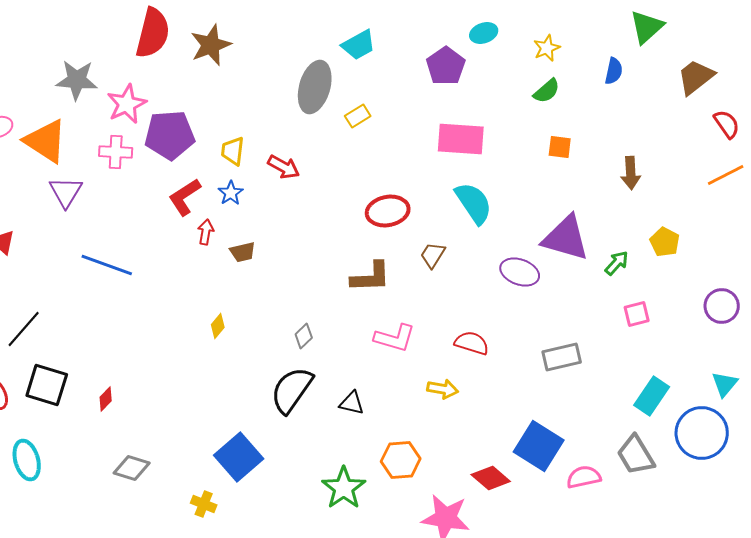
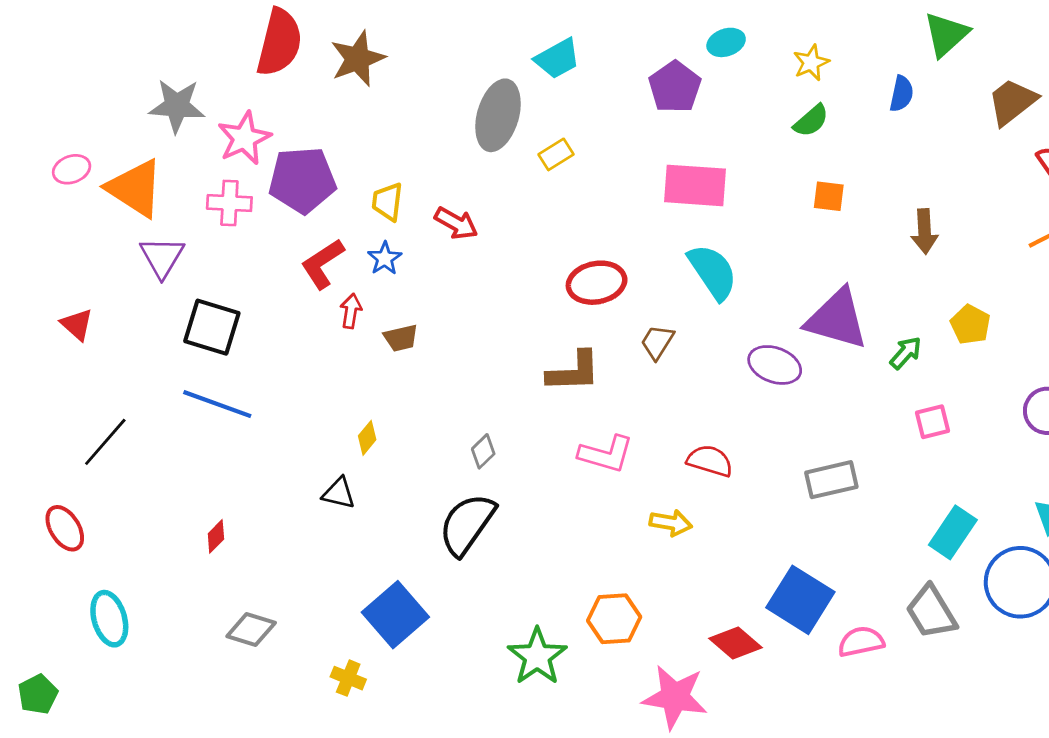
blue line: (107, 265) -> (217, 404), moved
black square: (47, 385) -> (212, 327), moved
black triangle: (352, 403) -> (339, 493), moved

